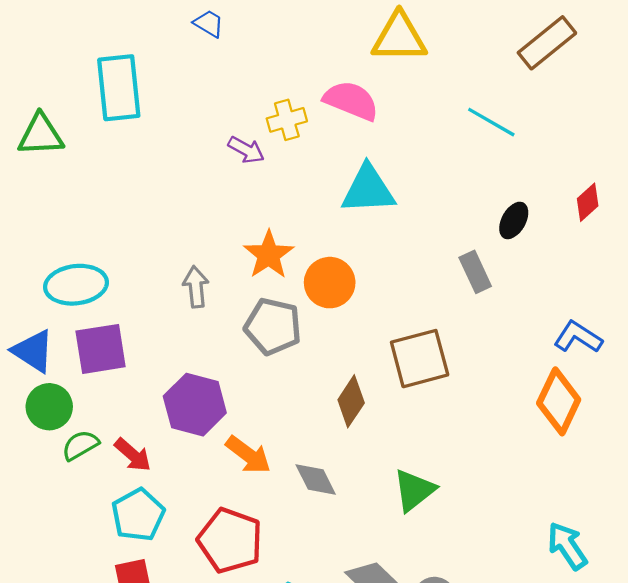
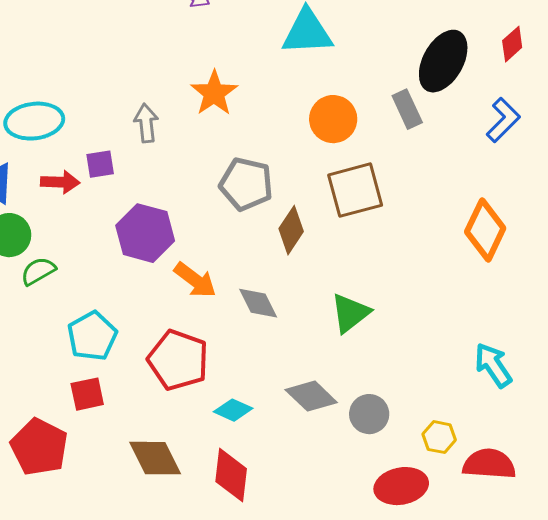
black ellipse: (514, 220) -> (443, 61), size x1.8
orange circle: (330, 283) -> (333, 119), moved
gray pentagon: (273, 326) -> (246, 184), moved
blue L-shape: (578, 337) -> (503, 120), moved, turned 102
purple square: (101, 349) -> (100, 164), moved, size x0.6
red arrow: (133, 455) -> (60, 182), moved, turned -39

